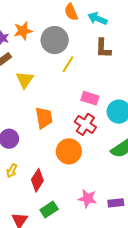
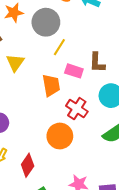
brown L-shape: (103, 48) -> (97, 63), moved
pink rectangle: (90, 98) -> (74, 71), moved
orange trapezoid: (44, 118) -> (51, 85), moved

